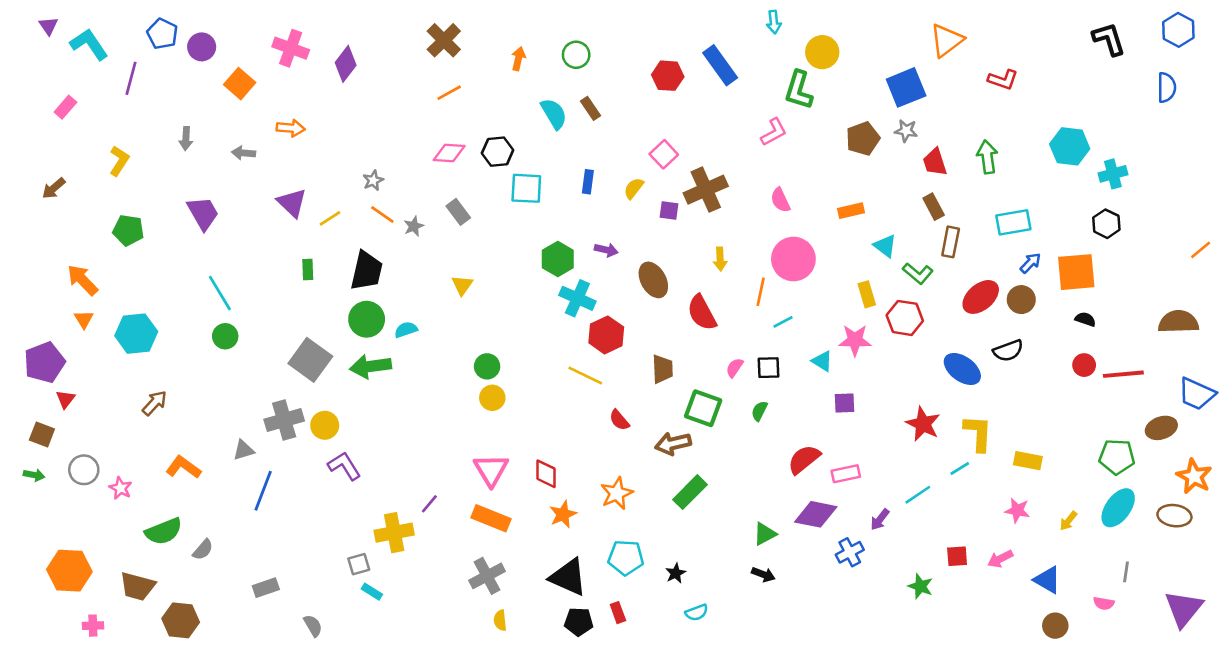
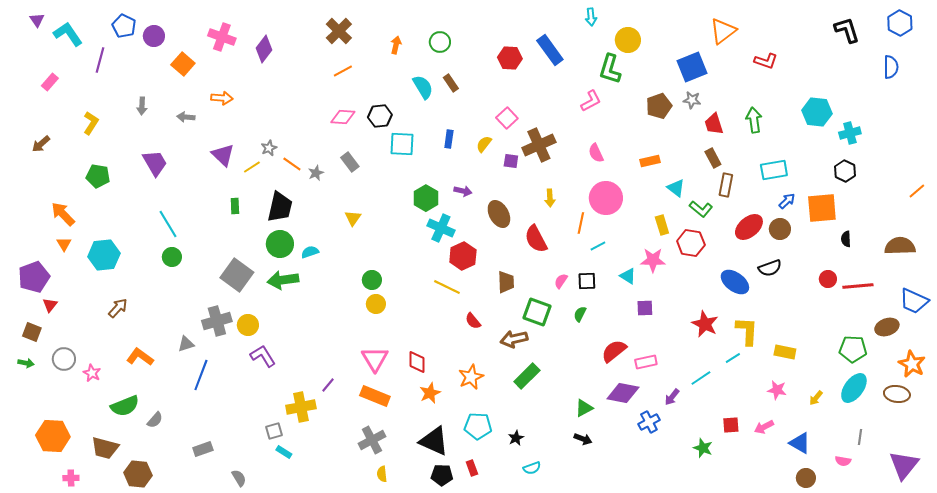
gray star: (373, 180) -> (269, 148), moved
black semicircle: (1085, 319) -> (846, 239), moved, turned -112

